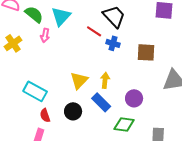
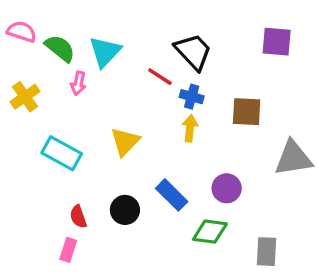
yellow triangle: (79, 80) -> (125, 142), moved
yellow arrow: (105, 80) -> (190, 128), moved
cyan rectangle: (35, 91) -> (62, 153), moved

